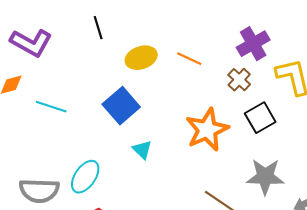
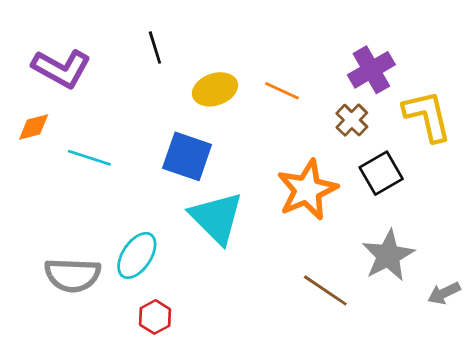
blue square: (121, 106) -> (187, 156), turned -30
cyan triangle: (142, 150) -> (216, 218), size x2.0
gray star: (265, 177) -> (388, 256), turned -30

